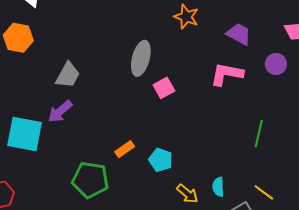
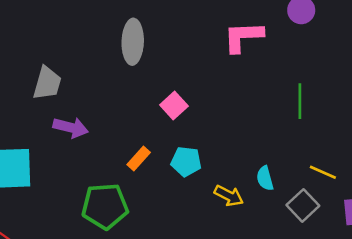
pink square: (164, 88) -> (174, 105), moved
purple arrow: (60, 111) -> (71, 127), moved, turned -112

